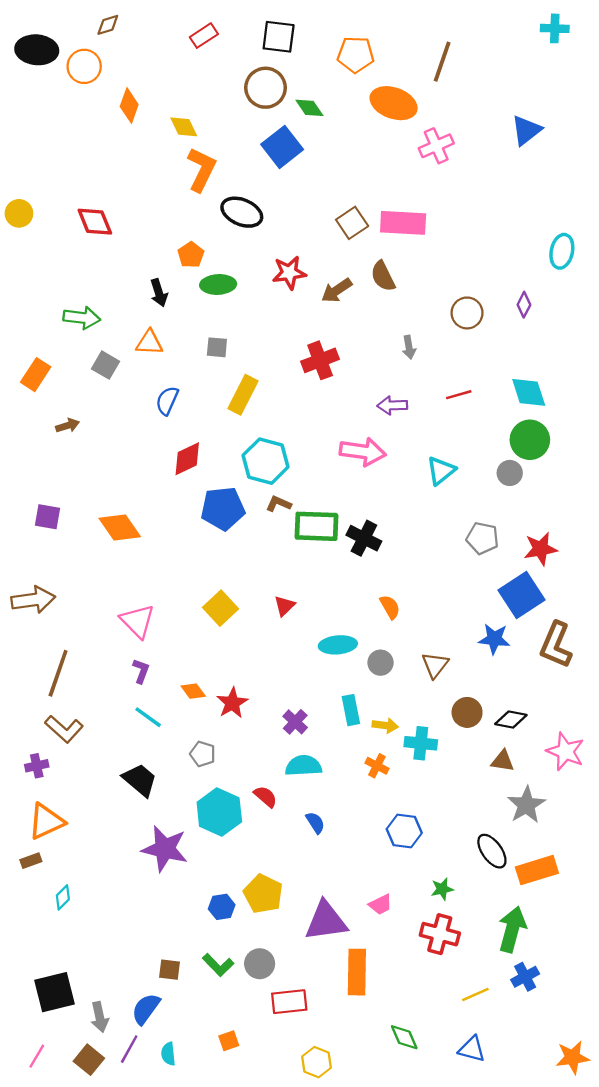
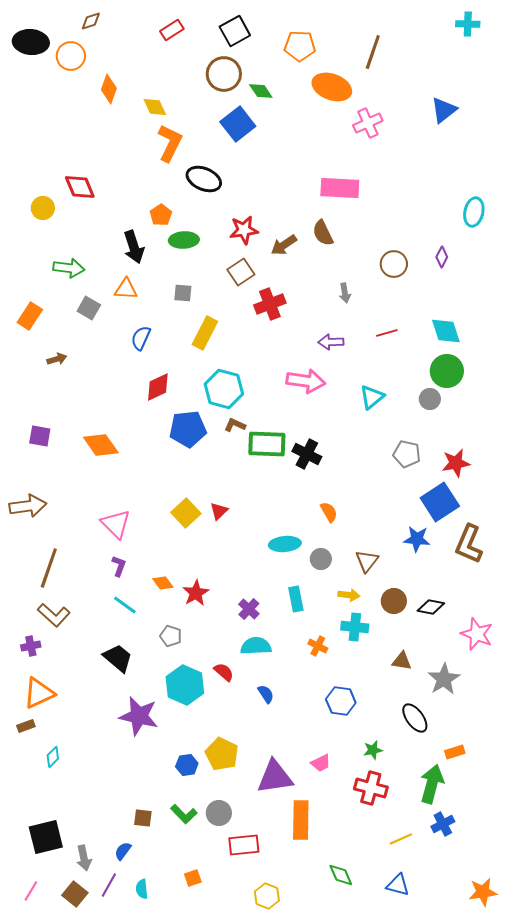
black square: (279, 37) -> (235, 31), turned -36
yellow circle: (19, 213) -> (43, 208), moved
brown square: (352, 223) -> (241, 272), moved
black arrow: (159, 293) -> (134, 247), size x1.4
red triangle: (284, 606) -> (219, 511), moved
yellow arrow: (385, 725) -> (349, 595), moved
brown triangle: (503, 761) -> (402, 661), moved
orange rectangle: (537, 870) -> (455, 752), moved, size x0.6
blue semicircle: (146, 1009) -> (123, 851), size x0.7

